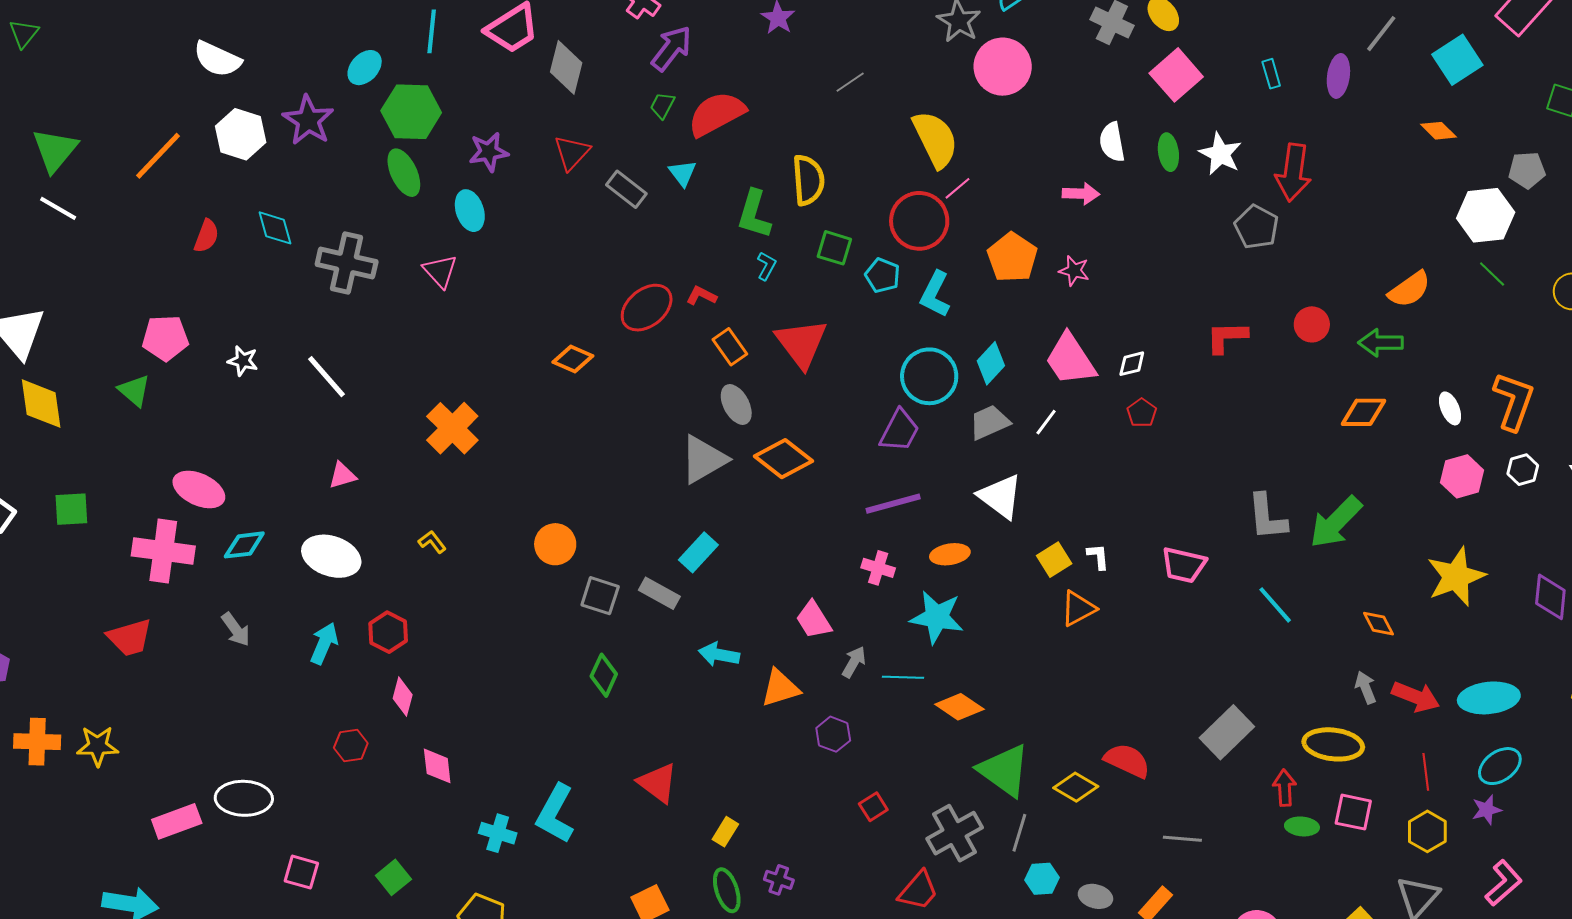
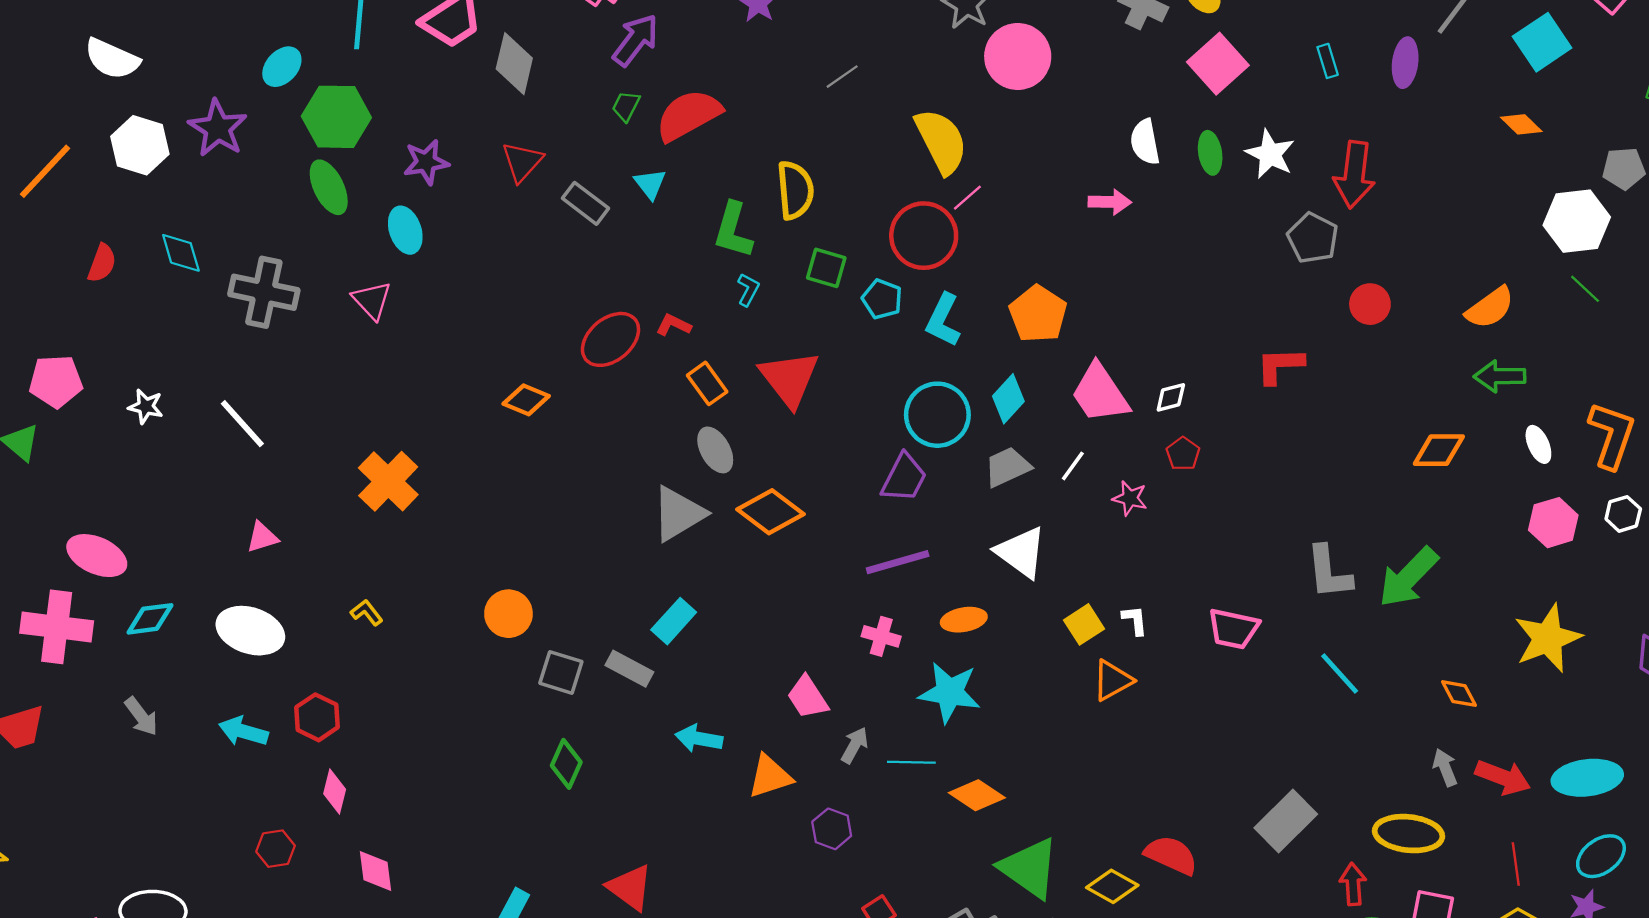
orange pentagon: (1012, 257) -> (1038, 314), moved
pink star: (1074, 271) -> (1130, 498), moved
red circle: (1312, 324) -> (1370, 304), moved
green arrow: (1381, 343) -> (1500, 376), moved
cyan arrow: (324, 643) -> (243, 731), turned -96

